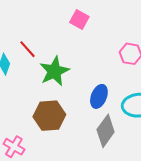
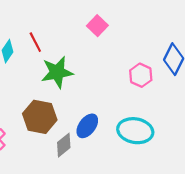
blue ellipse: (99, 96) -> (87, 126), moved
gray diamond: (106, 131) -> (64, 145), moved, size x0.7

